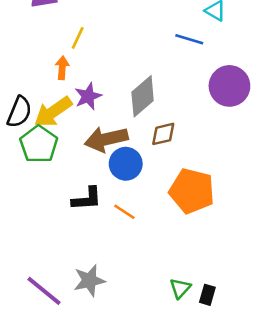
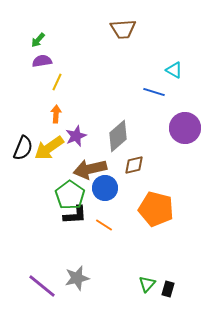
yellow line: (78, 38) -> (57, 82), moved
green pentagon: (39, 144) -> (70, 195), moved

